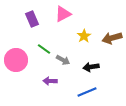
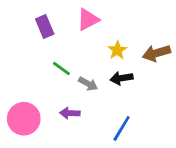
pink circle: (16, 60) -> (24, 119), moved
black arrow: (91, 67) -> (122, 78), moved
blue line: (87, 92) -> (122, 128), turned -36

